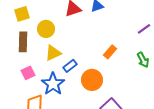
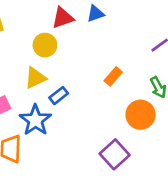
yellow circle: (46, 29) -> (45, 45), moved
orange circle: (92, 80) -> (141, 115), moved

